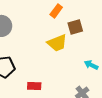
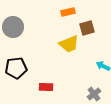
orange rectangle: (56, 11) -> (68, 12), turned 40

